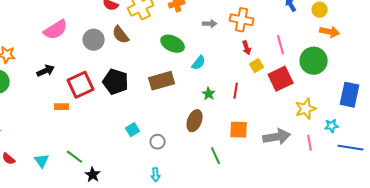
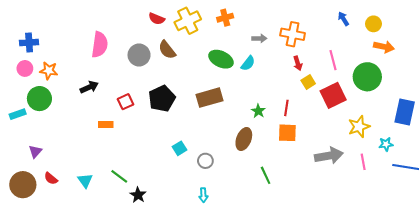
pink semicircle: (56, 30) -> (100, 45), turned -50
cyan semicircle: (199, 63) -> (248, 63), moved
black pentagon: (116, 82) -> (162, 99), turned 30
red square: (81, 85) -> (126, 102), size x0.6
orange square: (239, 130) -> (287, 133), moved

